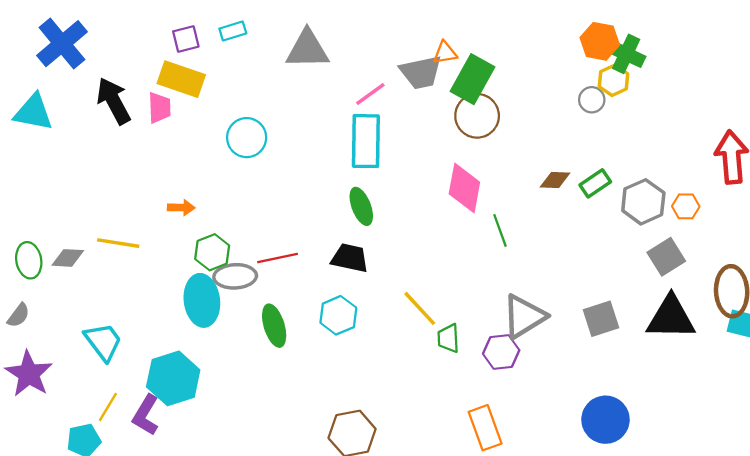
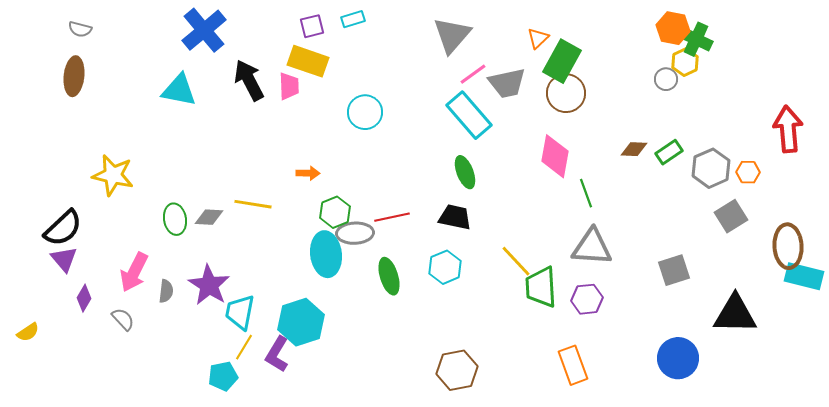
gray triangle: (307, 49) -> (452, 35), moved, turned -48
orange triangle: (445, 53) -> (538, 38), turned -35
gray trapezoid: (421, 72) -> (507, 83), moved
cyan rectangle: (366, 141) -> (469, 115), turned -42
gray semicircle: (18, 315) -> (166, 291), moved, turned -30
gray triangle: (524, 316) -> (592, 247), moved, turned 36
black triangle: (671, 318) -> (735, 314), moved
green trapezoid: (448, 338) -> (541, 287), size x1.6
cyan trapezoid: (103, 342) -> (240, 312), moved, turned -132
purple star: (29, 374) -> (209, 285), moved

